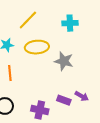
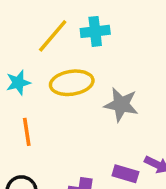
cyan cross: (70, 23) -> (95, 31), moved

